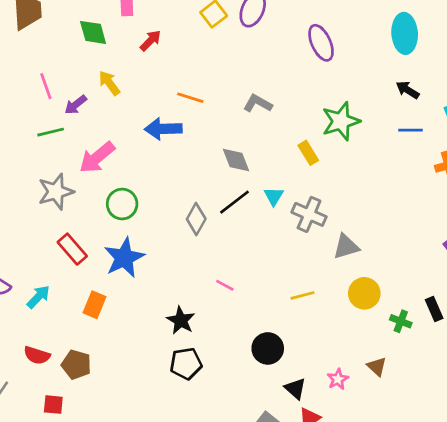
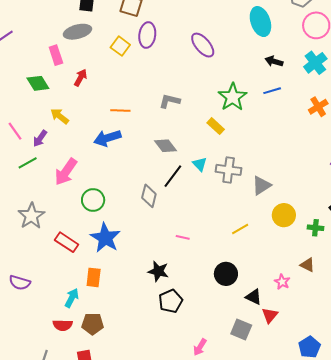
blue line: (410, 130) -> (272, 91), moved
gray star: (56, 192) -> (31, 216), moved
cyan arrow: (38, 297) -> (72, 298), moved

